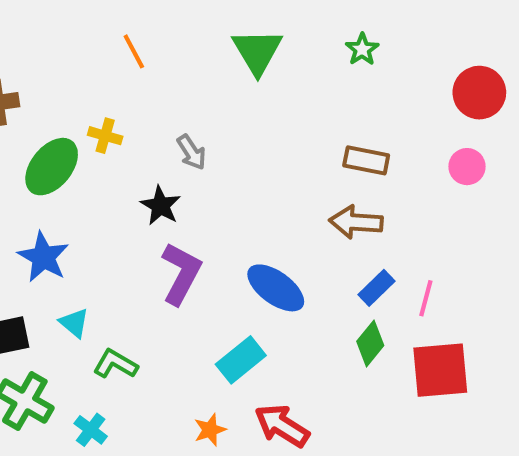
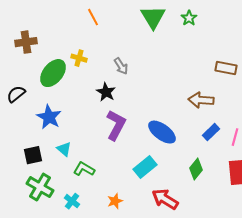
green star: (362, 49) -> (189, 18), moved
brown rectangle: (366, 160) -> (226, 68), moved
green diamond: (370, 343) -> (196, 169), moved
orange star: (210, 430) -> (115, 201), moved

